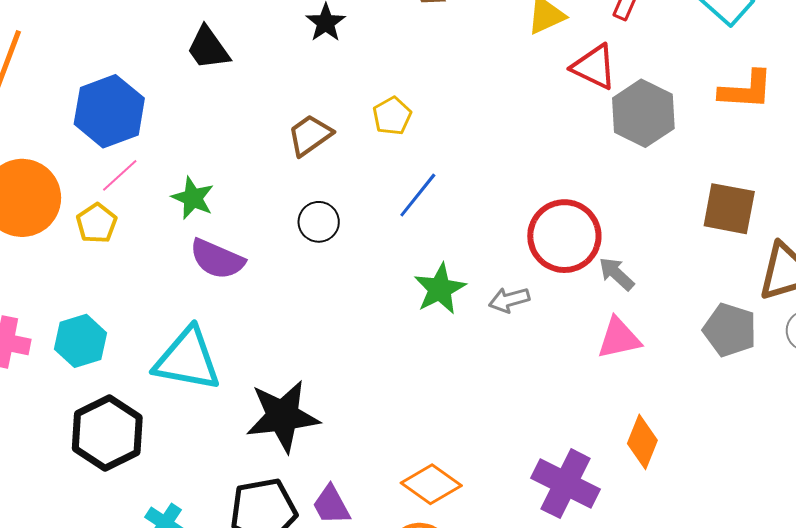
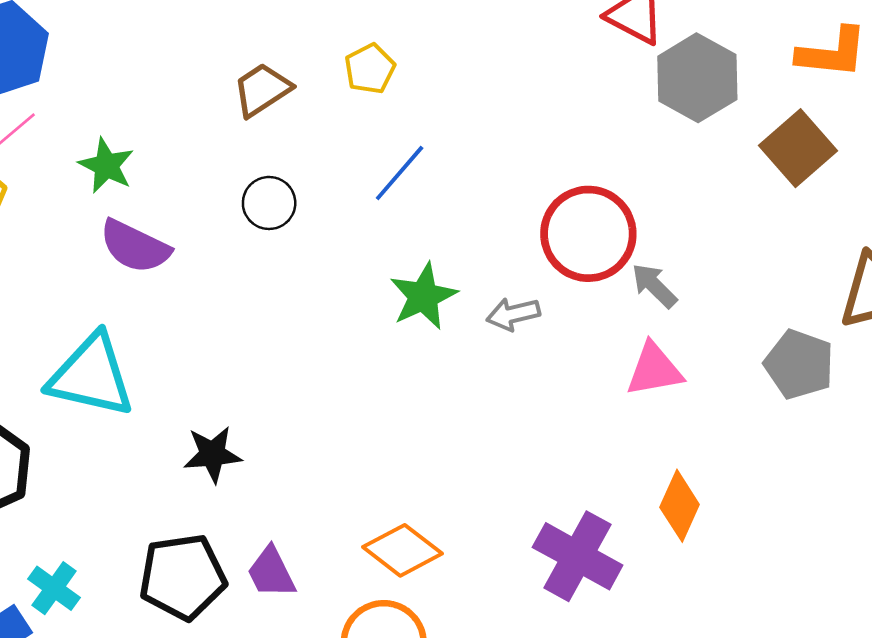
brown square: (729, 209) -> (798, 148), moved, turned 36
black star: (283, 416) -> (212, 454), size x0.6

